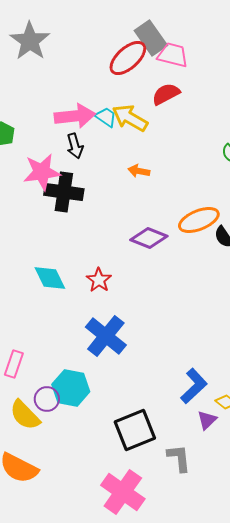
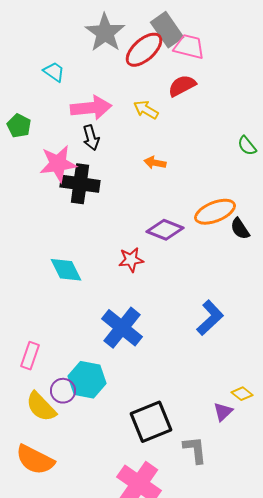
gray star: (30, 41) -> (105, 33), moved
cyan trapezoid: (106, 117) -> (54, 72), moved
yellow arrow: (130, 118) -> (146, 110), size x0.7
red star: (99, 280) -> (131, 260), moved, turned 30
blue L-shape: (194, 386) -> (210, 318), moved

